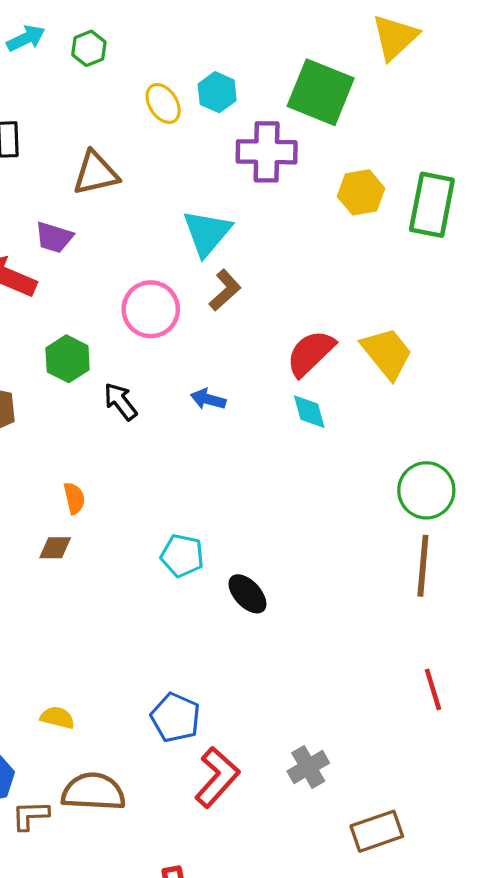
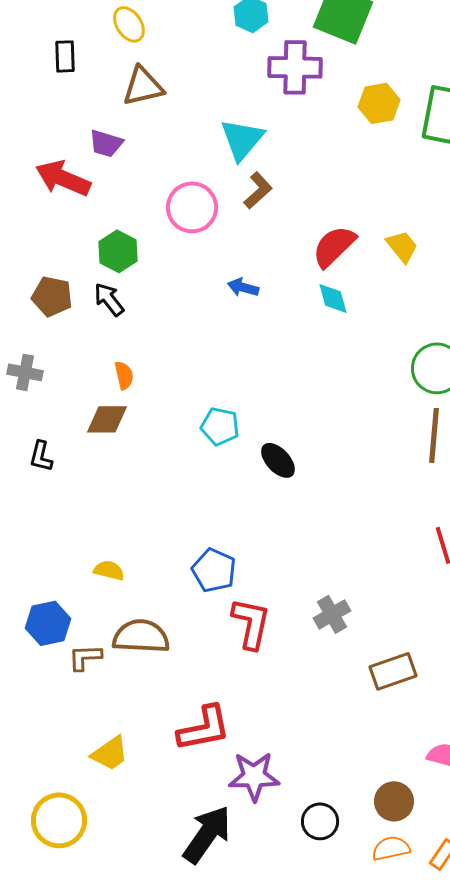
yellow ellipse: (163, 103) -> (129, 24), moved
yellow trapezoid: (387, 353) -> (402, 246), size x0.7
black arrow: (120, 402) -> (109, 299), moved
brown diamond: (55, 548) -> (107, 419), size x1.4
red L-shape: (217, 777) -> (251, 623), turned -30

